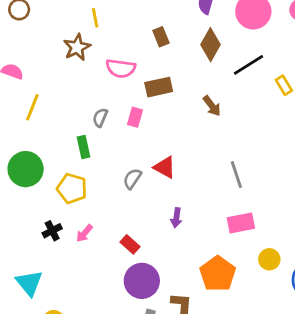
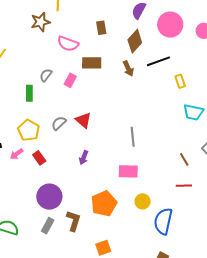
brown arrow: (212, 106) -> (128, 69), moved
yellow pentagon: (72, 188) -> (29, 130), moved
red rectangle: (130, 244) -> (39, 158), moved

